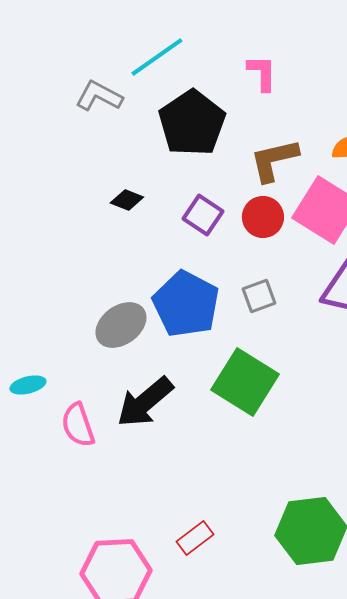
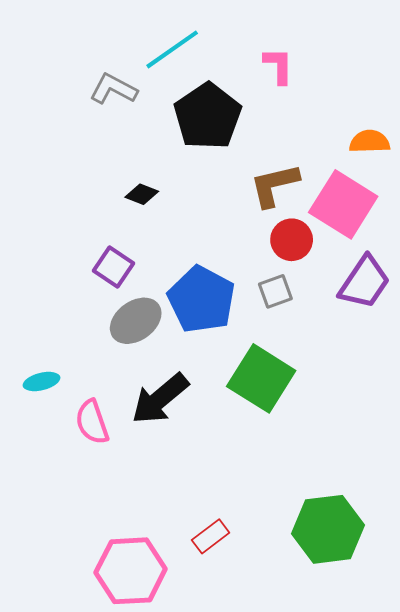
brown L-shape: (274, 160) -> (274, 185), moved
purple square: (203, 215) -> (113, 267), moved
red circle: (263, 217) -> (292, 240), moved

